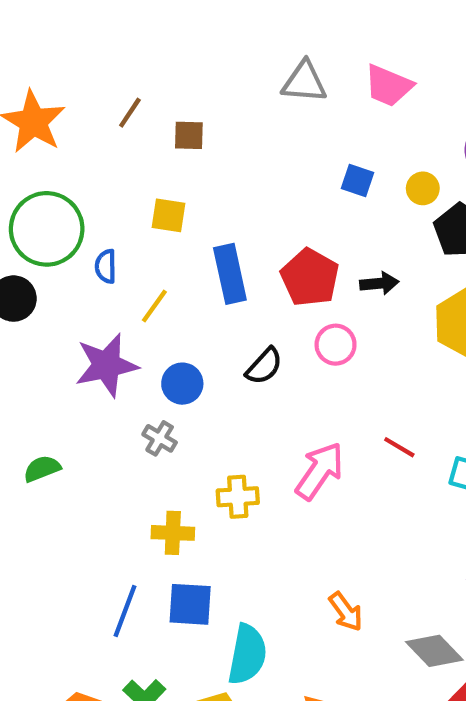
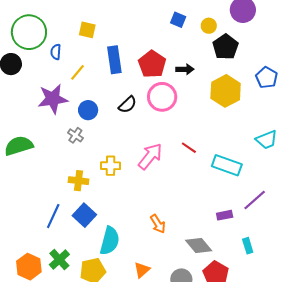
pink circle: (336, 345) -> (162, 97), size x1.5
green semicircle: (42, 469) -> (19, 146), size x1.6
blue square: (190, 604) -> (84, 215), turned 35

